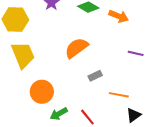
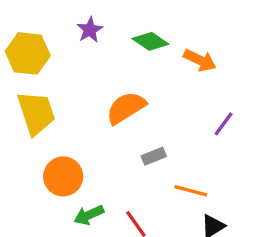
purple line: (136, 53) -> (224, 124), turned -70

